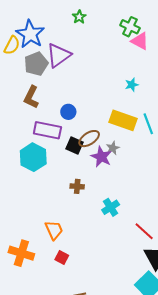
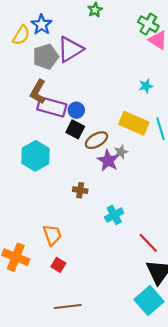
blue star: (30, 34) -> (42, 25), size x0.7
purple rectangle: (47, 130) -> (52, 107), moved
black square: (75, 145) -> (75, 129), moved

